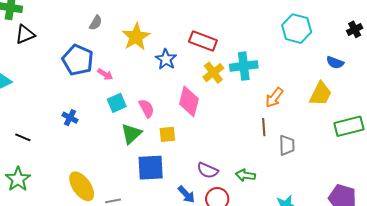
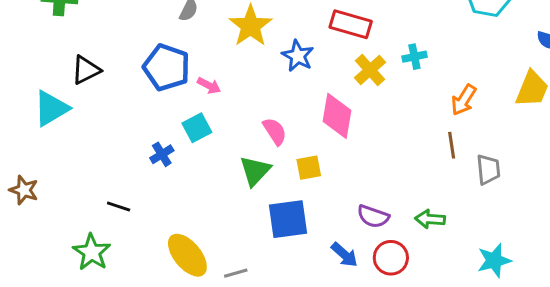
black triangle: (25, 34) -> (86, 70), moved
cyan cross: (244, 66) -> (414, 57), size x0.6
cyan square: (117, 103) -> (197, 128), moved
blue cross: (70, 118) -> (162, 154), turned 35
black line: (23, 137) -> (119, 206), moved

